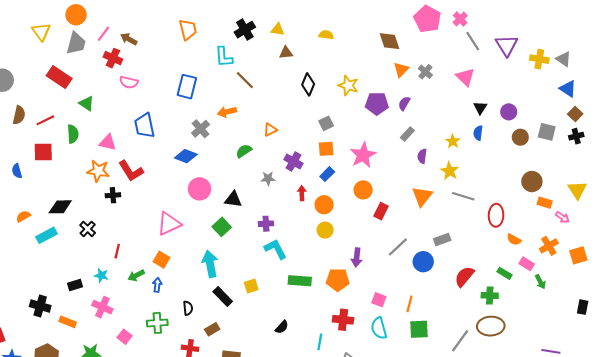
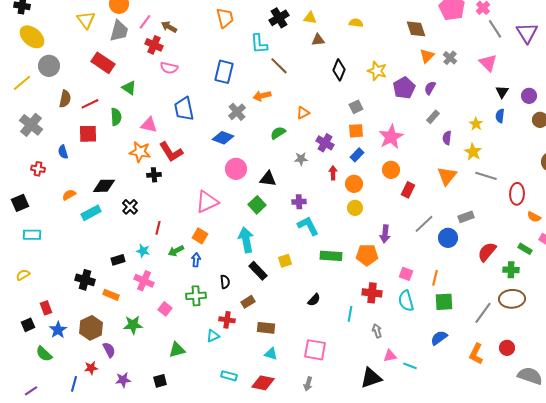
purple pentagon: (377, 103) -> (404, 88), turned -30

